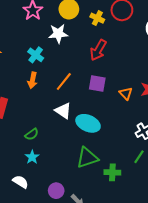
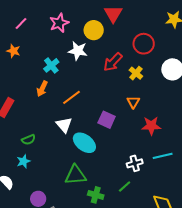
yellow cross: (97, 18) -> (136, 73), moved
red arrow: (98, 50) -> (113, 62), moved
purple square: (97, 83) -> (107, 120), moved
orange triangle: (126, 93) -> (133, 102), moved

